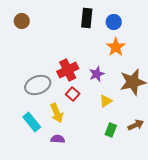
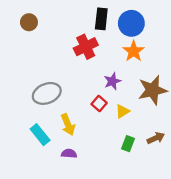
blue circle: (114, 22) -> (131, 23), size x1.5
red cross: (68, 70) -> (86, 47), moved
red square: (73, 94) -> (99, 103), moved

